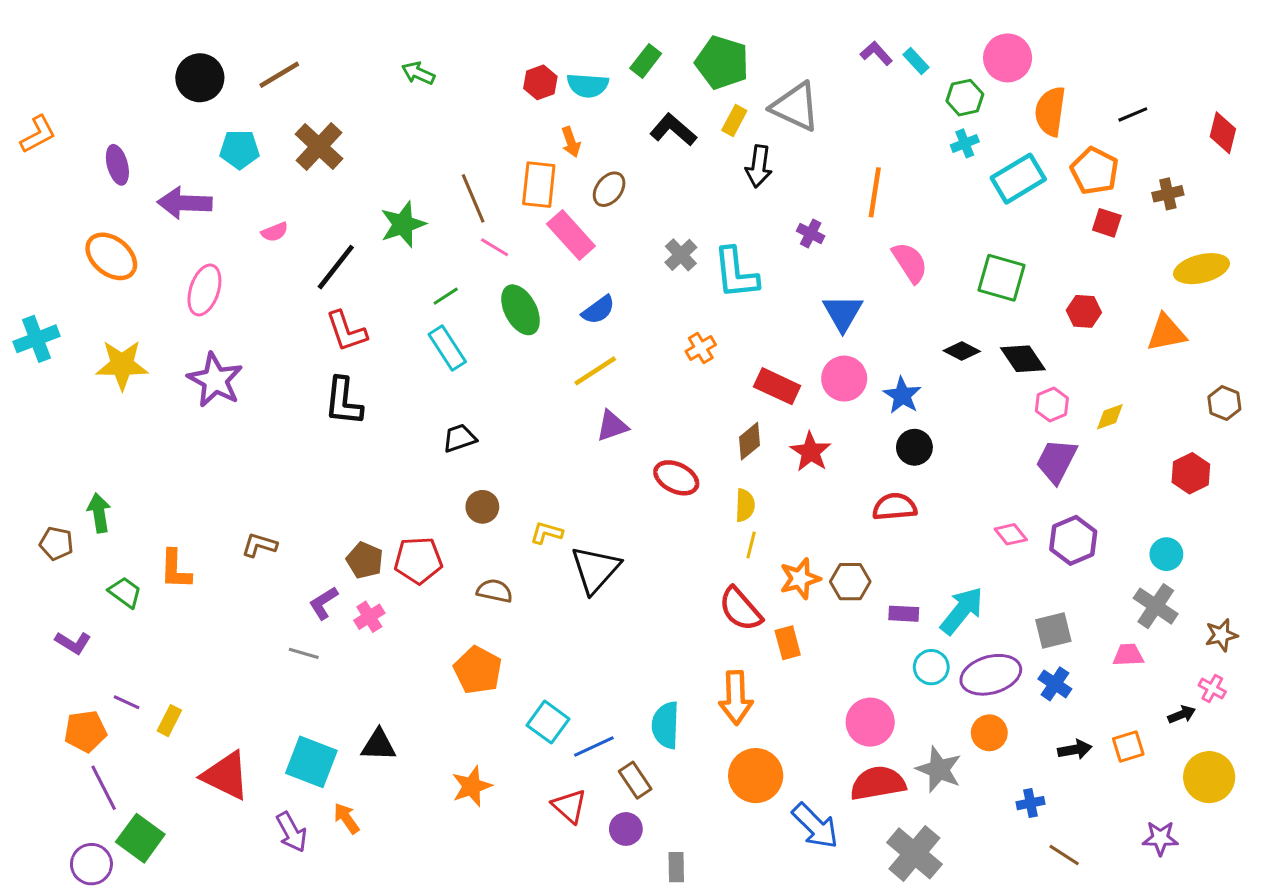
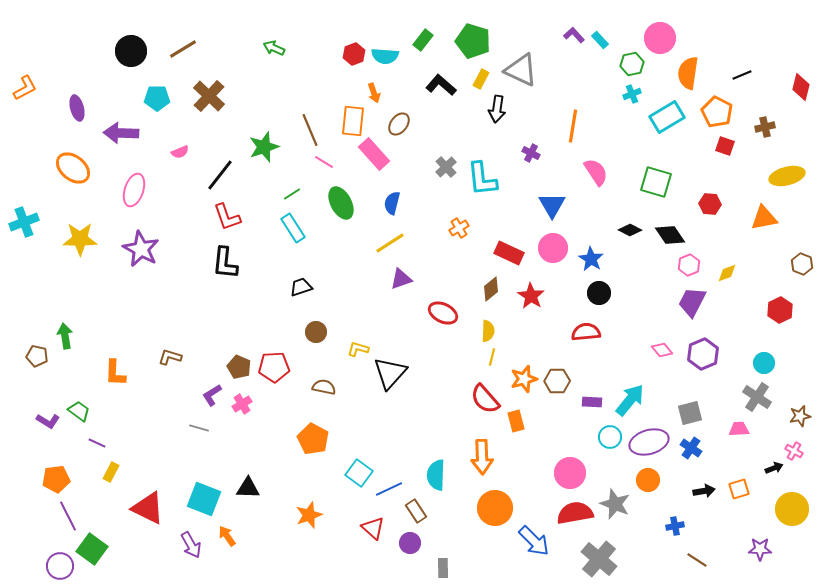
blue semicircle: (598, 310) -> (392, 203), turned 140
green trapezoid: (125, 592) -> (79, 411), moved
purple line: (127, 702) -> (97, 443), moved

